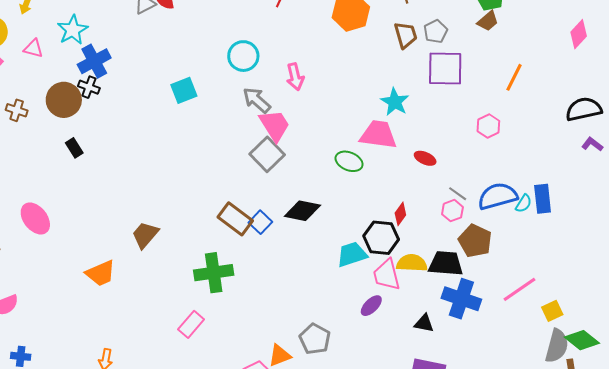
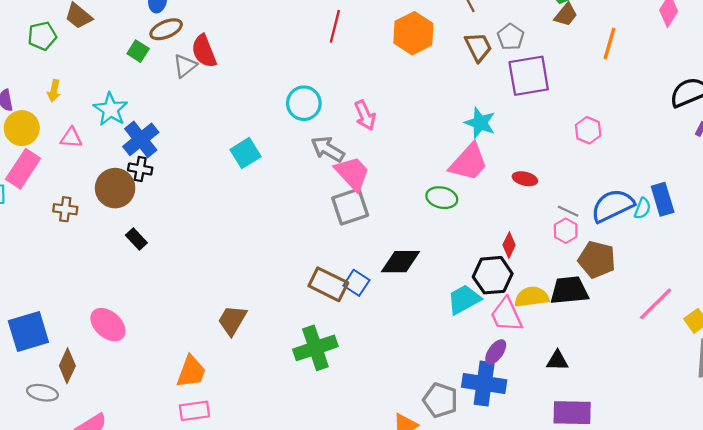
orange line: (514, 77) -> (610, 44), moved
pink trapezoid: (378, 135) -> (469, 162), turned 135
gray square: (267, 154) -> (350, 207), turned 36
orange trapezoid: (101, 273) -> (191, 372), turned -36
blue cross: (461, 299) -> (484, 384), moved
pink rectangle: (191, 324) -> (194, 411), moved, turned 52

